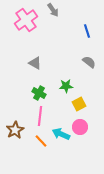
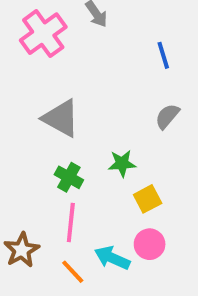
gray semicircle: (89, 62) -> (167, 116), turned -88
gray triangle: (35, 63) -> (61, 118), size x1.5

